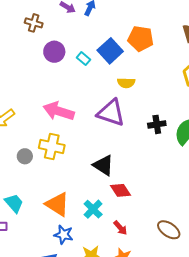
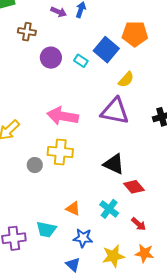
yellow semicircle: (126, 83) -> (126, 79), turned -42
cyan trapezoid: (14, 203) -> (46, 229), moved, turned 150
orange triangle: (57, 204) -> (73, 209), size x0.6

